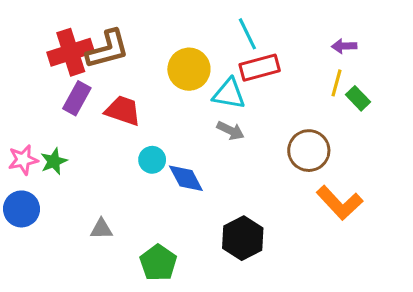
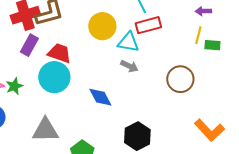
green rectangle: (358, 98) -> (212, 45), turned -42
cyan circle: (152, 160) -> (54, 77), moved, size x1.8
orange L-shape: (340, 203) -> (209, 130), moved
gray triangle: (101, 229) -> (45, 130), size x1.8

